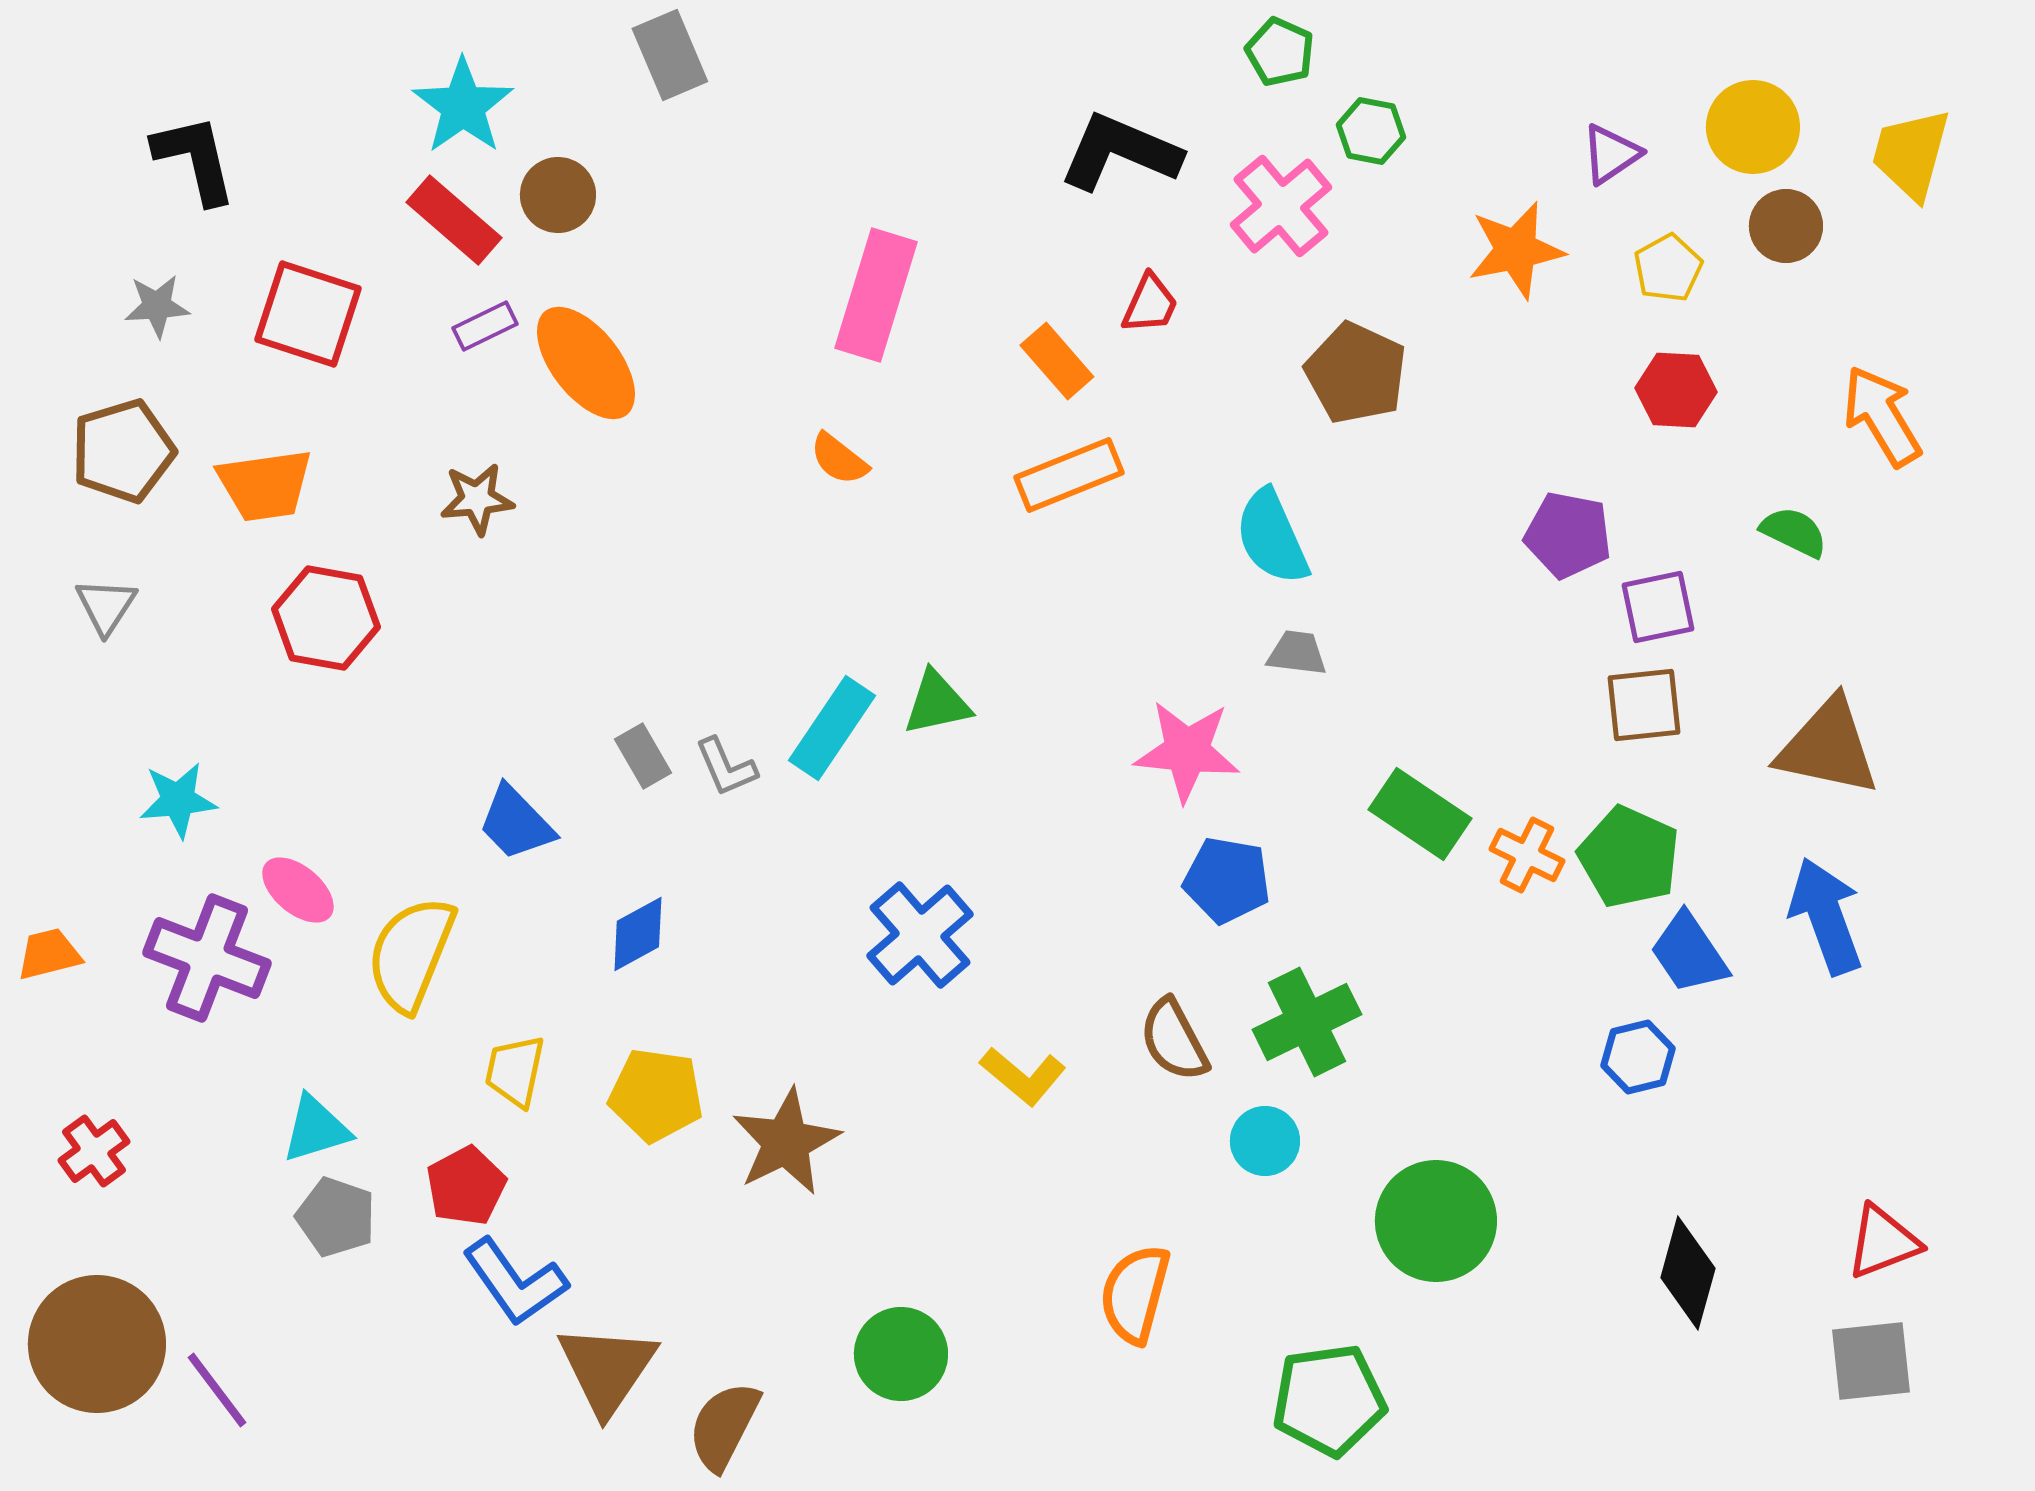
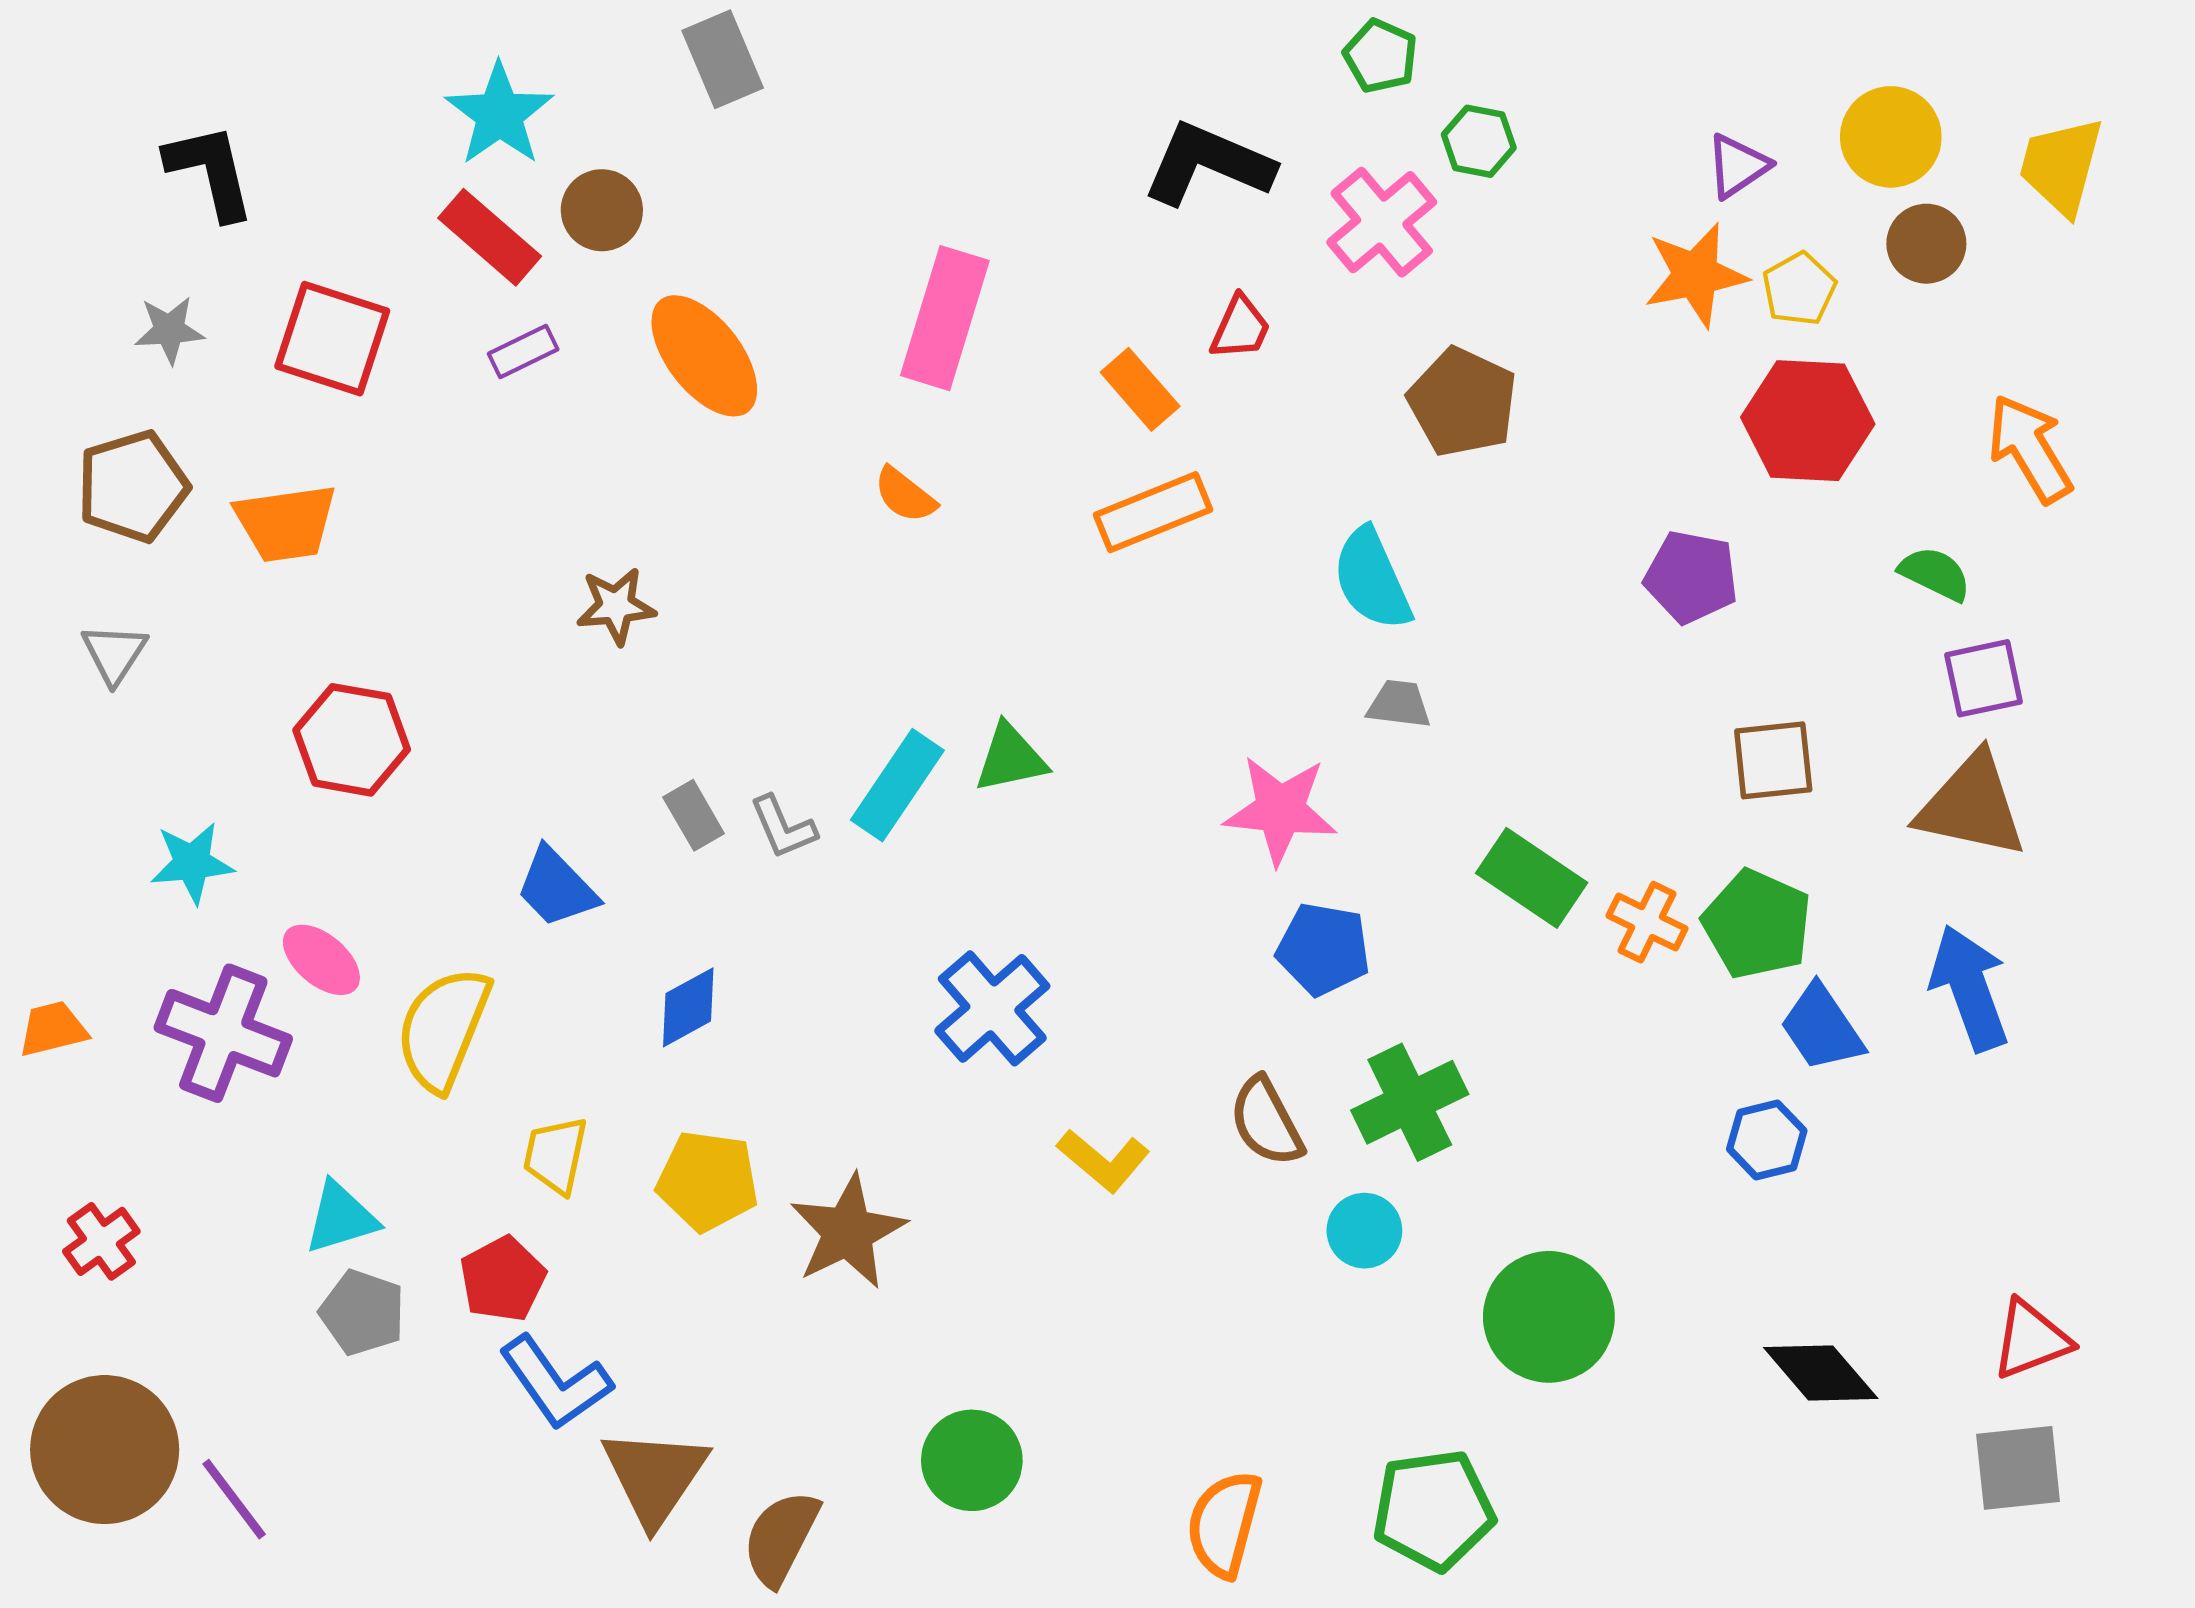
orange star: (1516, 250) -> (1696, 275), moved
orange ellipse: (586, 363) -> (704, 356), moved
red hexagon: (1676, 390) -> (1808, 421), size x1.5
brown star: (477, 499) -> (616, 606), moved
purple square: (1658, 607) -> (1984, 678), moved
red hexagon: (326, 618) -> (352, 740), moved
black diamond: (1688, 1273) -> (1821, 1373), turned -56
orange semicircle: (1135, 1294) -> (1224, 1524), moved

